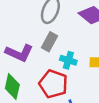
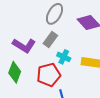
red pentagon: (53, 84) -> (49, 75), turned 30

